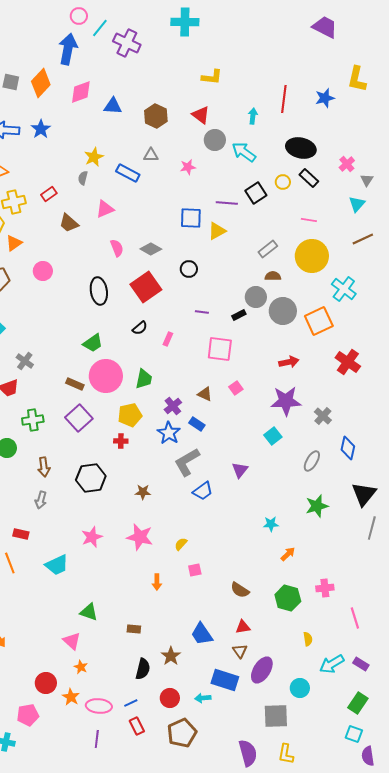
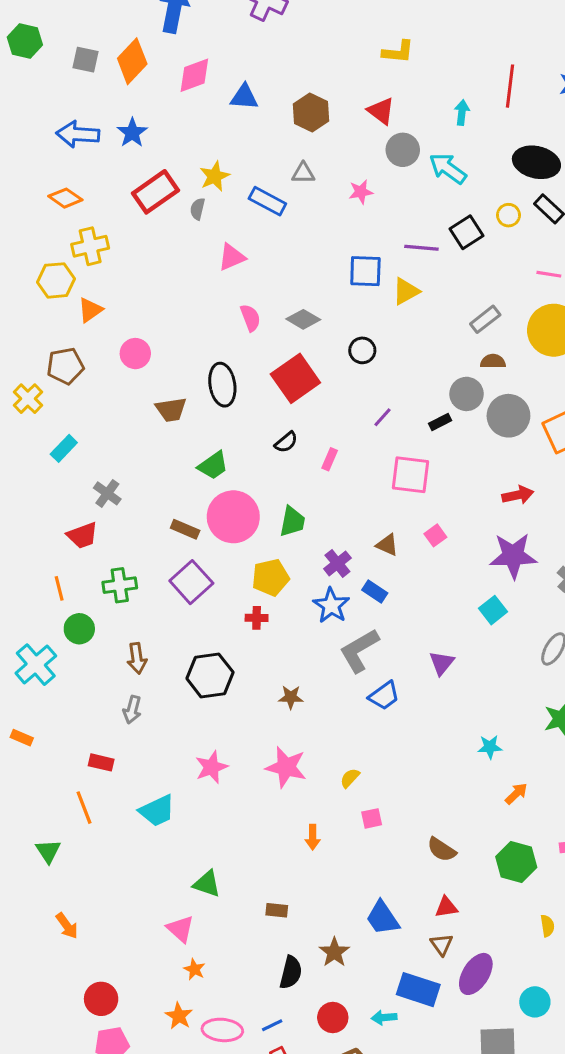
red rectangle: (49, 194) -> (156, 192), moved, size x1.8
brown trapezoid: (69, 223) -> (171, 410), moved, turned -50
purple line: (202, 312) -> (383, 417), turned -56
red circle: (46, 683) -> (101, 999), moved

